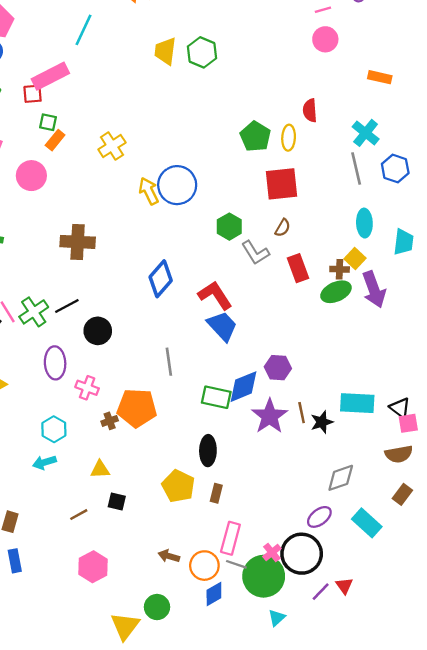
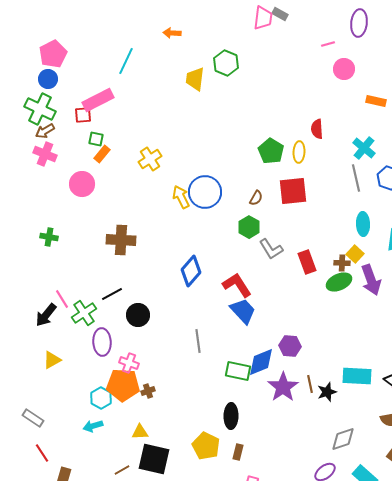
pink circle: (325, 39) -> (344, 69), moved
green hexagon: (202, 52) -> (226, 63), moved
brown semicircle: (283, 228) -> (256, 198), moved
green cross: (34, 312) -> (84, 313), moved
orange pentagon: (137, 408) -> (123, 385), moved
black square: (117, 502) -> (154, 459), size x2.0

